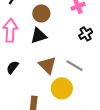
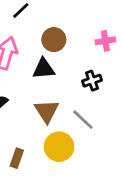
black cross: (86, 34) -> (92, 81), moved

